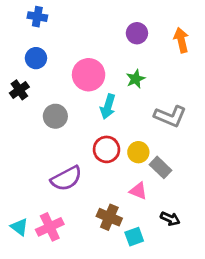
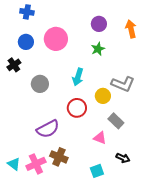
pink circle: (89, 75) -> (56, 39), moved
green star: (136, 79) -> (98, 49), moved
yellow circle: (138, 152) -> (103, 96), moved
brown cross: (109, 217) -> (59, 157), moved

